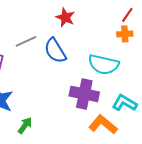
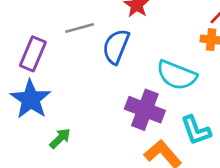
blue semicircle: (55, 51) -> (116, 47), turned 44
cyan L-shape: (124, 103) -> (196, 130), turned -150

